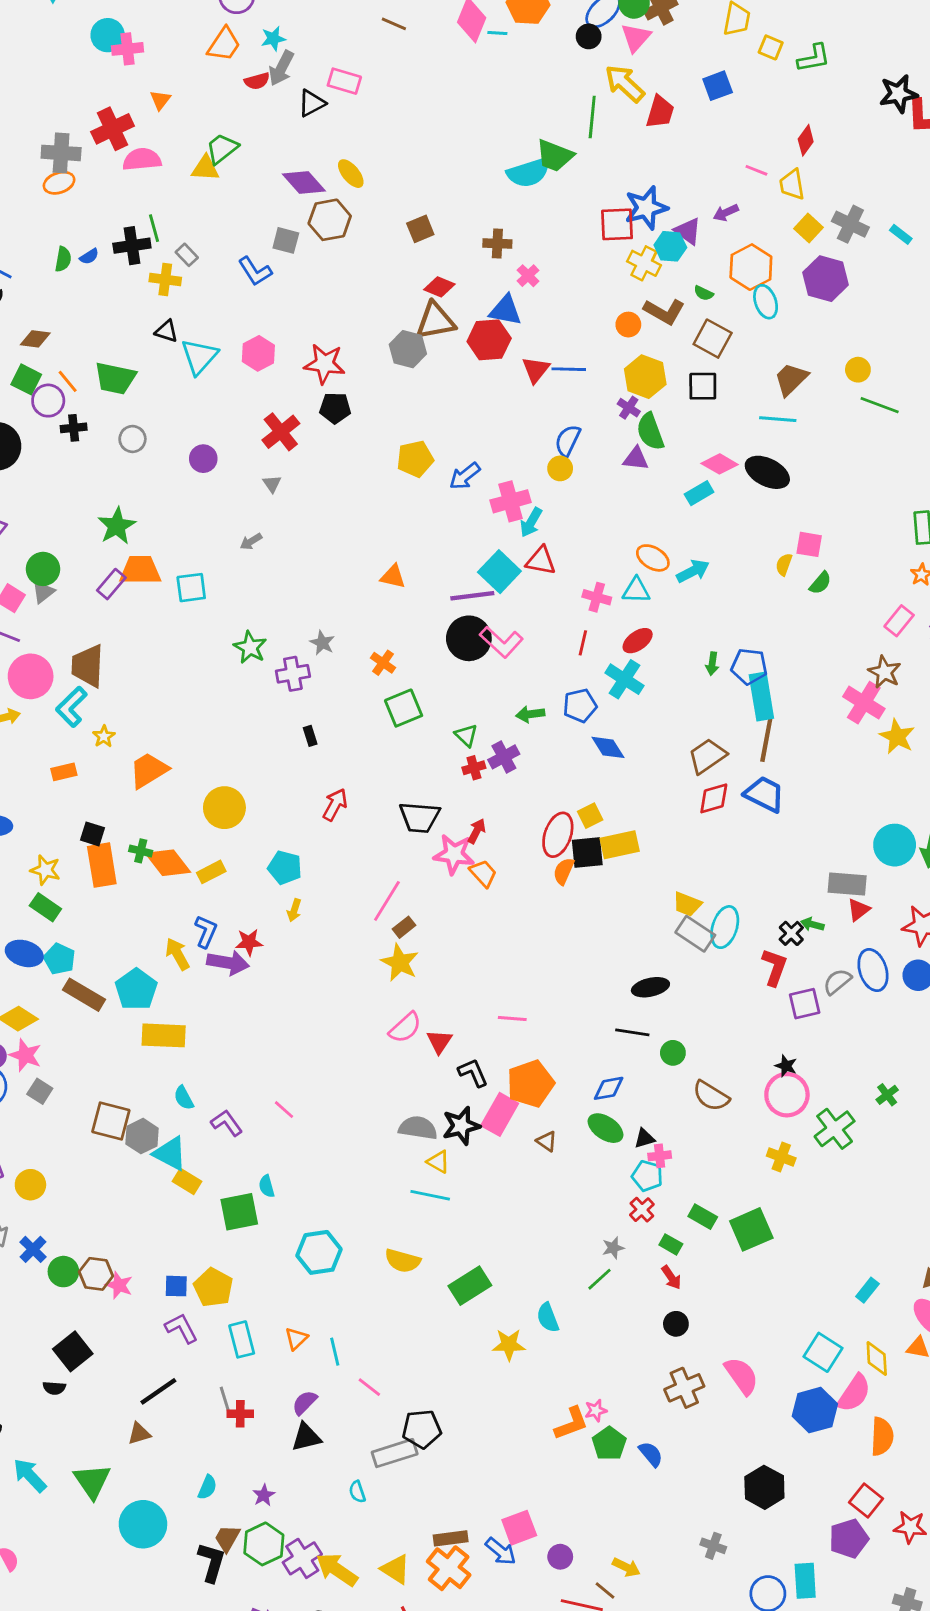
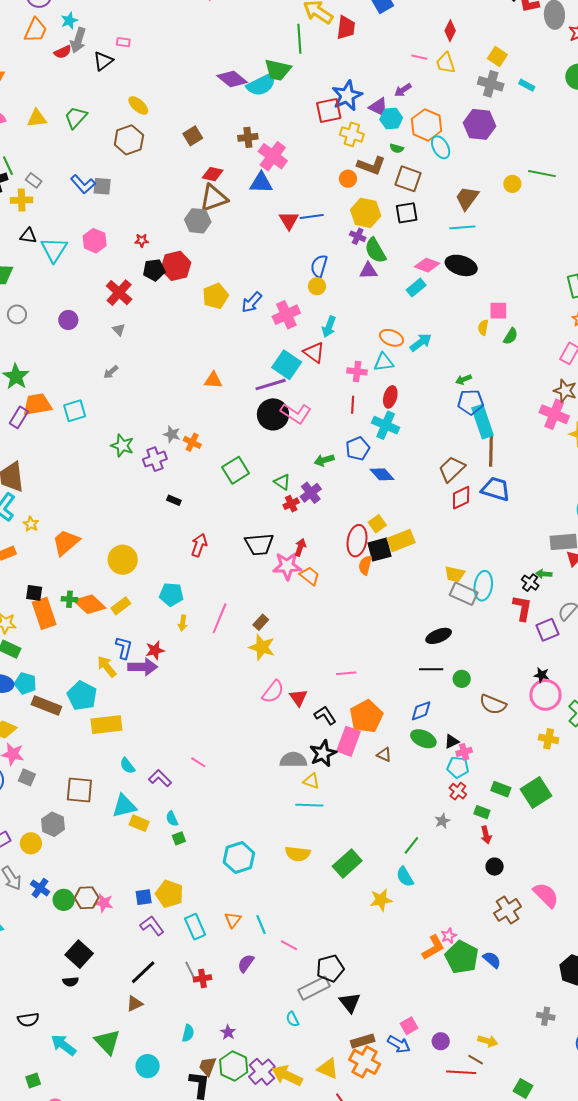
pink rectangle: (344, 81) -> (123, 42), size x0.6
green trapezoid: (222, 149) -> (76, 117), moved
purple diamond: (304, 182) -> (232, 79), moved
yellow square: (808, 228) -> (497, 56), moved
gray square: (286, 240) -> (102, 186), moved
cyan hexagon: (670, 246) -> (391, 119), moved
pink cross: (528, 276) -> (273, 156), size x1.8
red hexagon: (489, 340) -> (176, 266), moved
red star: (324, 364) -> (142, 240), size x0.5
green line: (880, 405) -> (542, 174), moved
cyan arrow: (531, 522) -> (329, 327), moved
red triangle: (541, 561) -> (314, 352), turned 35
red ellipse: (638, 641) -> (390, 397), turned -30
orange cross: (383, 663) -> (192, 442), moved
green arrow: (712, 664) -> (464, 379), moved, turned 70
black rectangle: (310, 736) -> (174, 500), turned -40
pink line: (387, 901) -> (220, 618), moved
gray hexagon: (142, 1136) -> (53, 824), moved
cyan triangle: (170, 1154) -> (124, 806), turned -32
cyan semicircle: (267, 1186) -> (172, 819), moved
green square: (239, 1212) -> (179, 838), size x0.5
red arrow: (671, 1277) -> (486, 835), turned 30
green line: (599, 1279) -> (411, 845), moved
black triangle: (306, 1437) -> (350, 1002), moved, turned -45
green pentagon: (609, 1444) -> (462, 957), size x1.4
cyan circle: (143, 1524) -> (148, 1066), size x0.7
pink square: (519, 1528) -> (409, 1026), size x0.7

